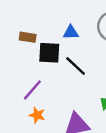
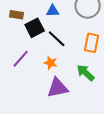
black square: (49, 53) -> (35, 28), turned -30
orange star: (37, 115) -> (51, 63), moved

